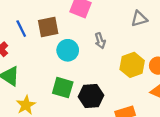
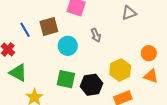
yellow hexagon: (132, 65) -> (120, 70), moved

